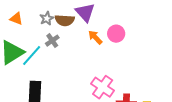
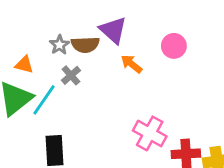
orange triangle: (16, 19) -> (24, 65), moved
pink circle: (116, 34) -> (174, 46), moved

